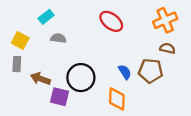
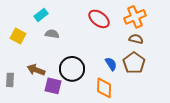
orange cross: (165, 20) -> (135, 17), moved
brown semicircle: (167, 48) -> (136, 39), moved
gray rectangle: (17, 64) -> (10, 80), moved
brown pentagon: (151, 71) -> (134, 63), turned 30

